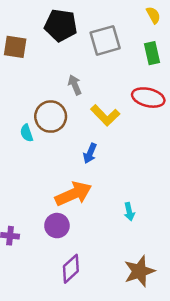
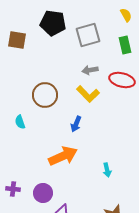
gray arrow: (75, 85) -> (90, 70), moved, turned -77
cyan semicircle: (27, 133) -> (20, 122), moved
purple circle: (57, 226) -> (43, 193), moved

